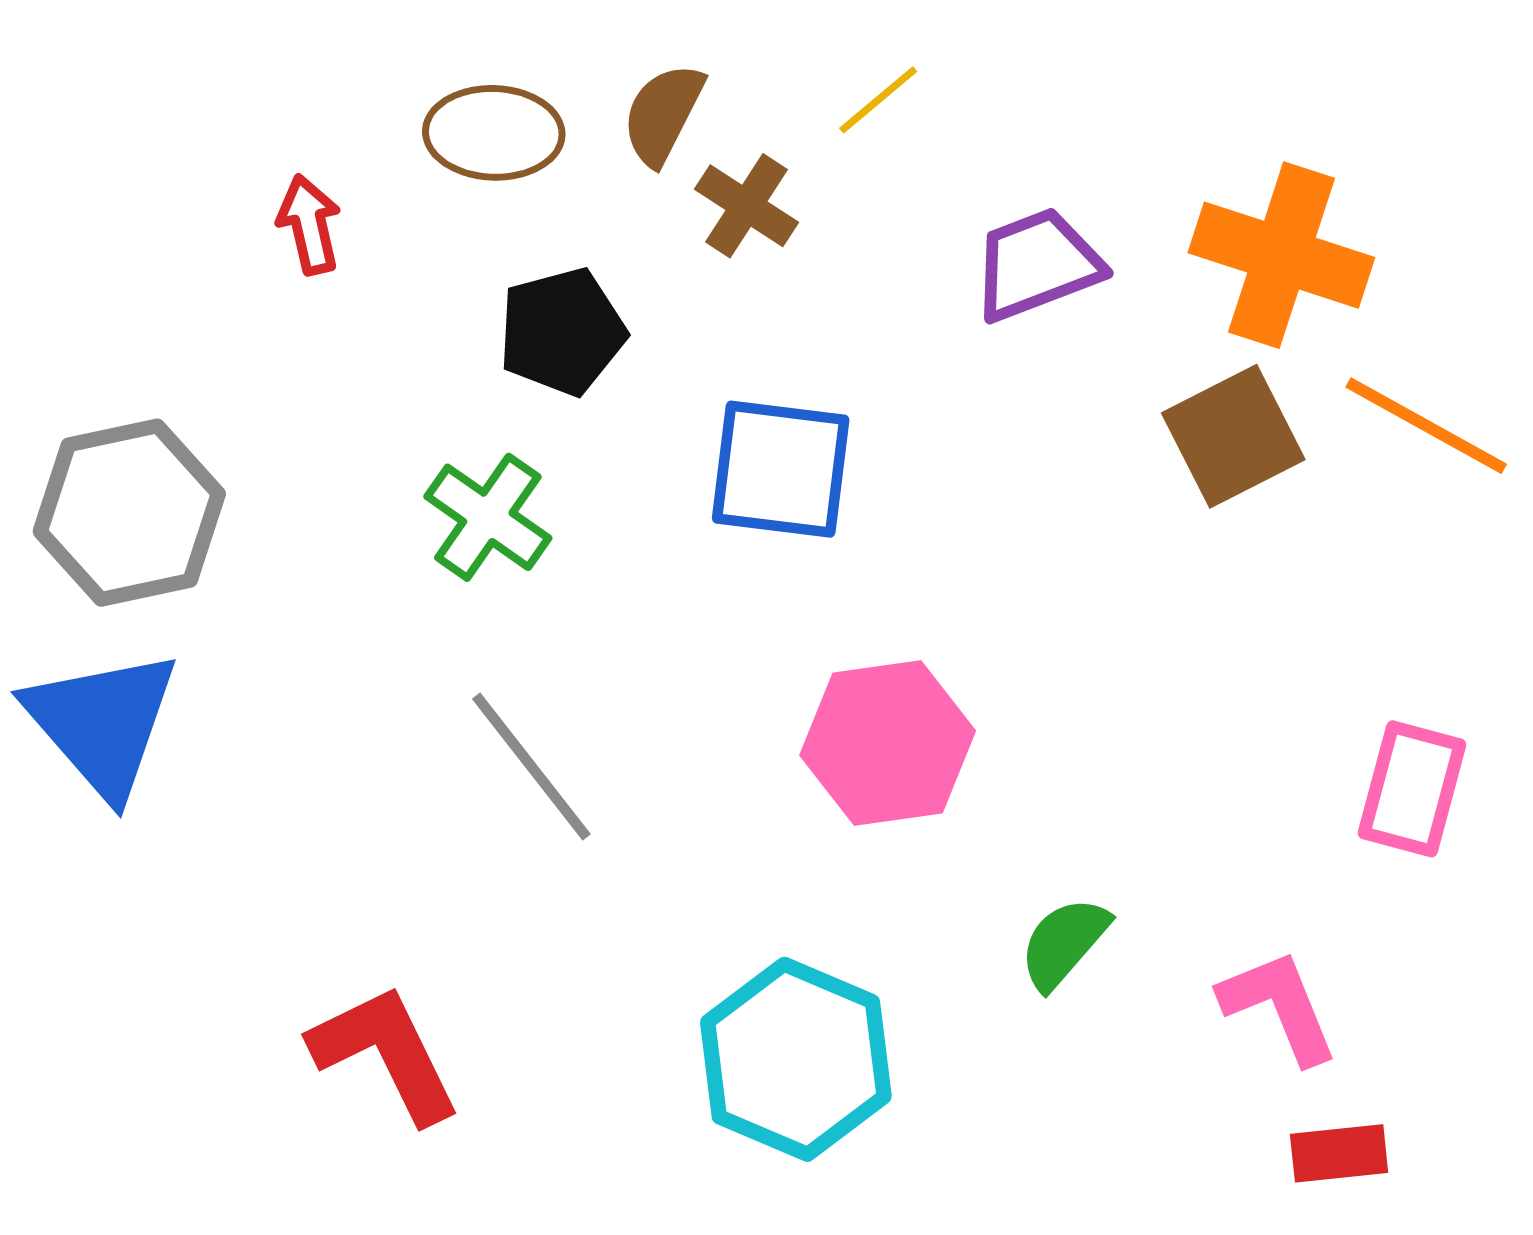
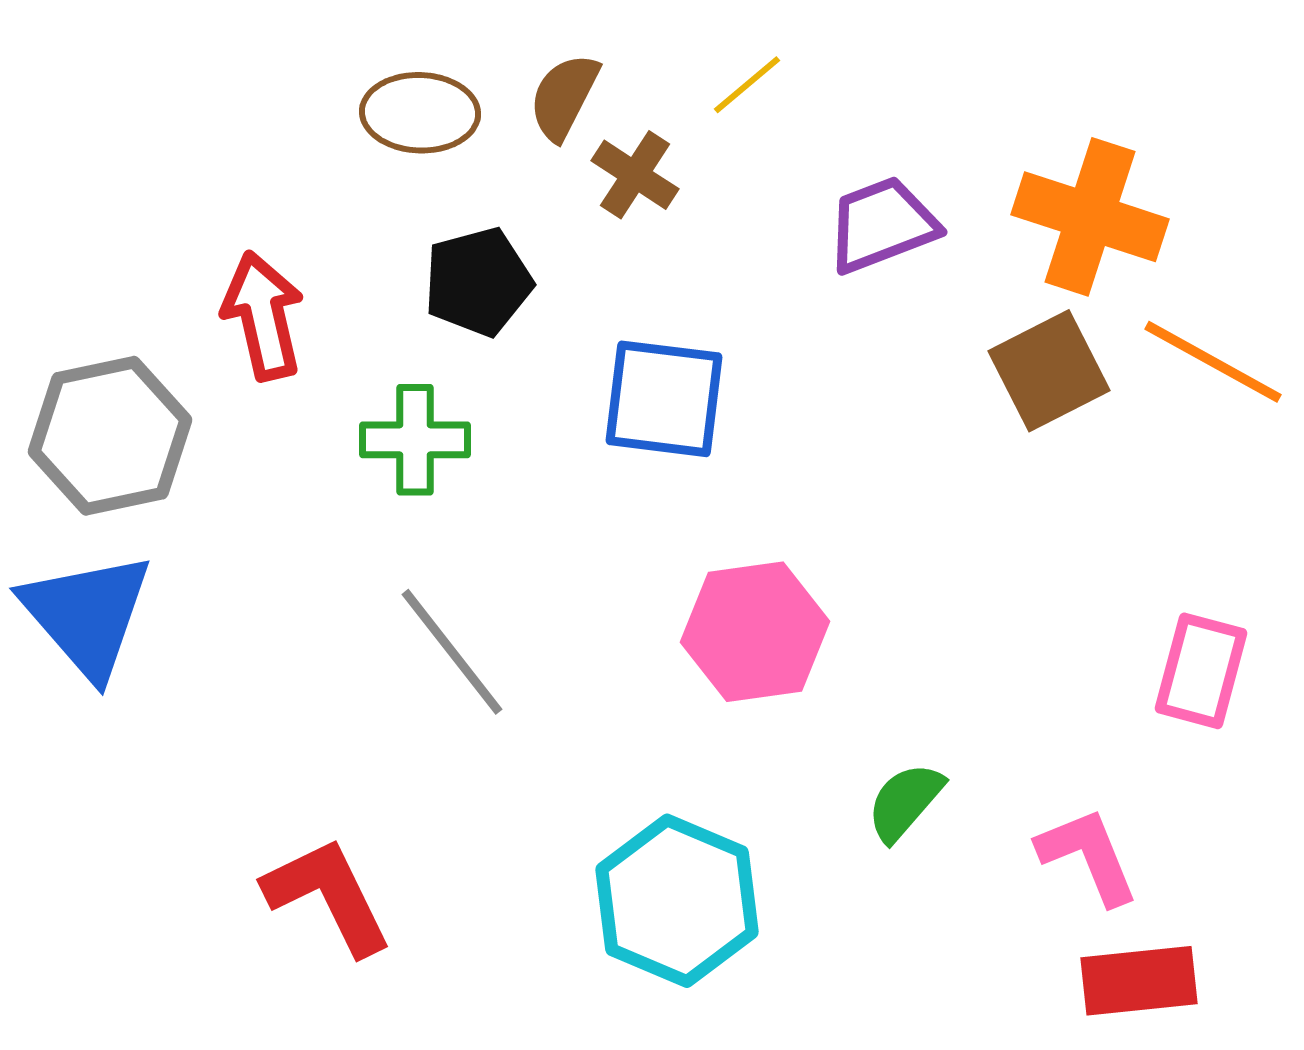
red arrow: (309, 225) -> (263, 316), moved, size x1.5
green cross: (488, 517) -> (415, 440), turned -35
red rectangle: (1339, 1153) -> (1139, 981), size x1.4

